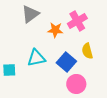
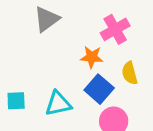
orange star: (55, 30) -> (92, 57), moved
cyan triangle: (36, 58) -> (58, 104), moved

